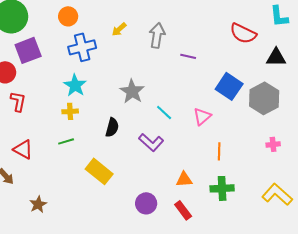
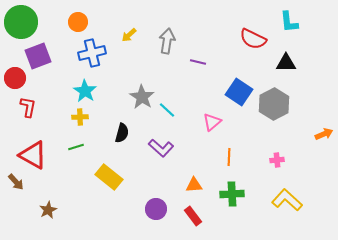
cyan line: (164, 112) -> (167, 110), moved
pink cross: (273, 144) -> (277, 160), moved
red triangle: (23, 149) -> (33, 155), size x1.4

